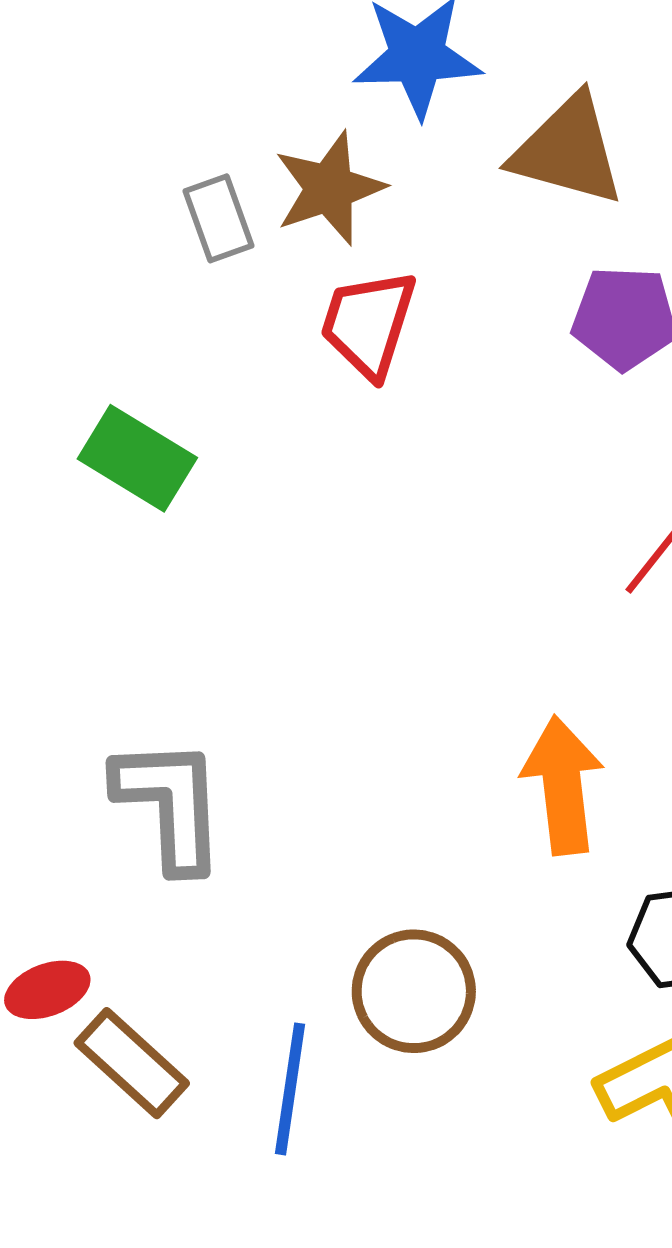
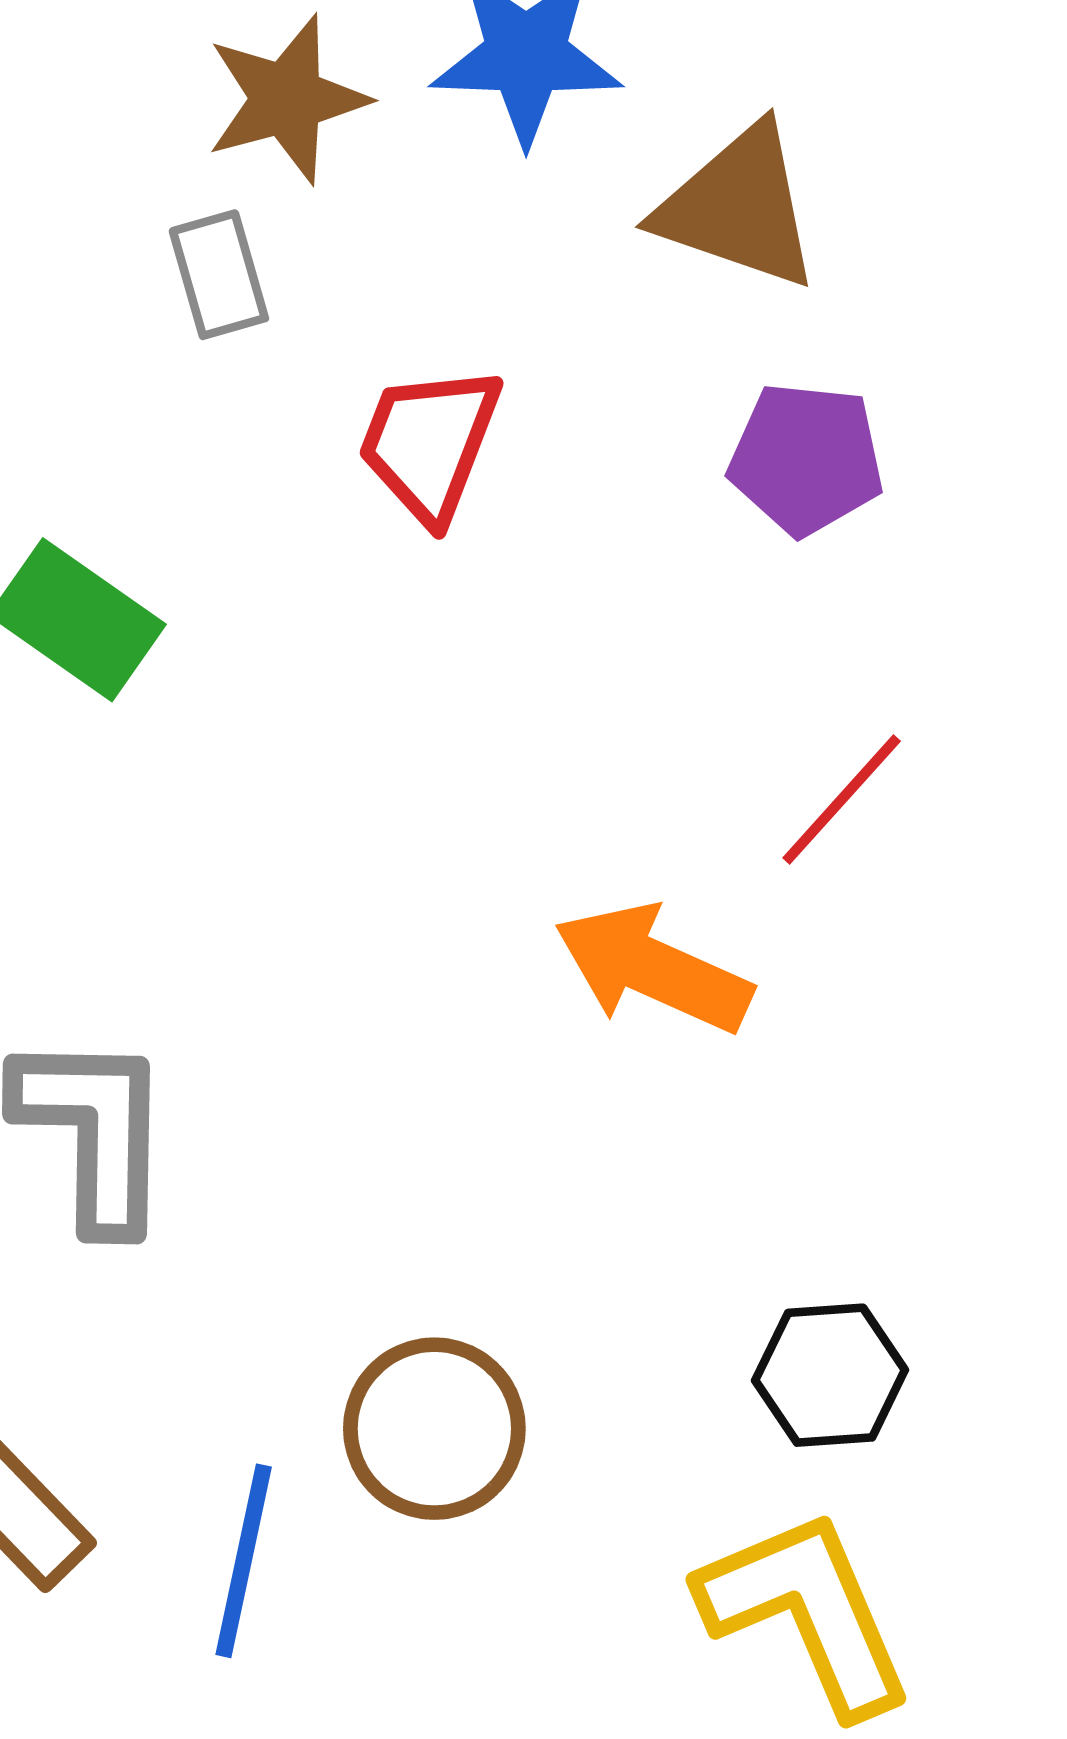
brown star: (329, 188) -> (287, 99), moved
orange arrow: (563, 785) -> (653, 969), moved, turned -63

